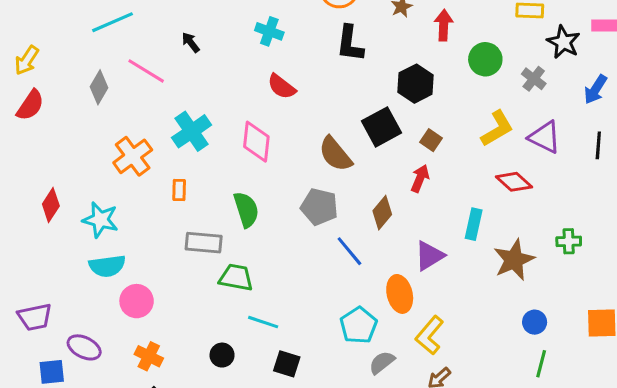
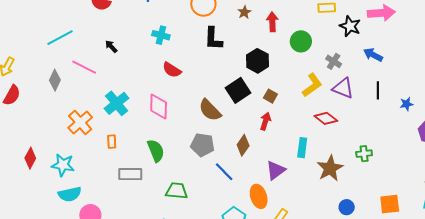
gray cross: (534, 79) -> (334, 61), moved
blue arrow: (595, 89) -> (373, 55), turned 90
green trapezoid: (236, 277) -> (177, 191), moved

